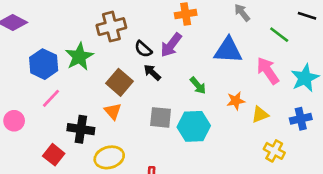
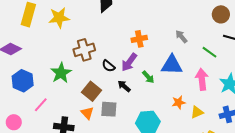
blue hexagon: (44, 64) -> (23, 81), moved
pink arrow: (268, 71) -> (202, 79), turned 30
black arrow: (152, 72) -> (124, 86), moved
green arrow: (198, 86) -> (148, 77), moved
gray square: (161, 117) -> (109, 109), moved

